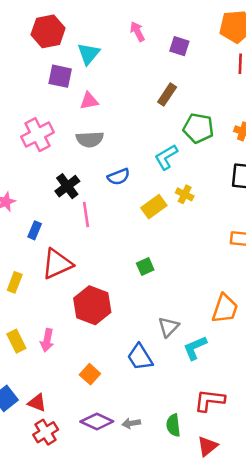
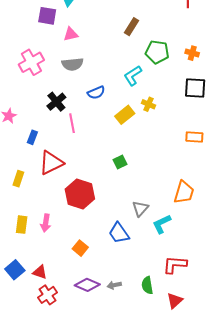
yellow rectangle: (16, 341) -> (22, 225), turned 36

